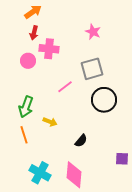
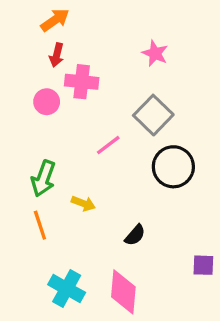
gray square: (92, 69) -> (153, 115), turned -30

